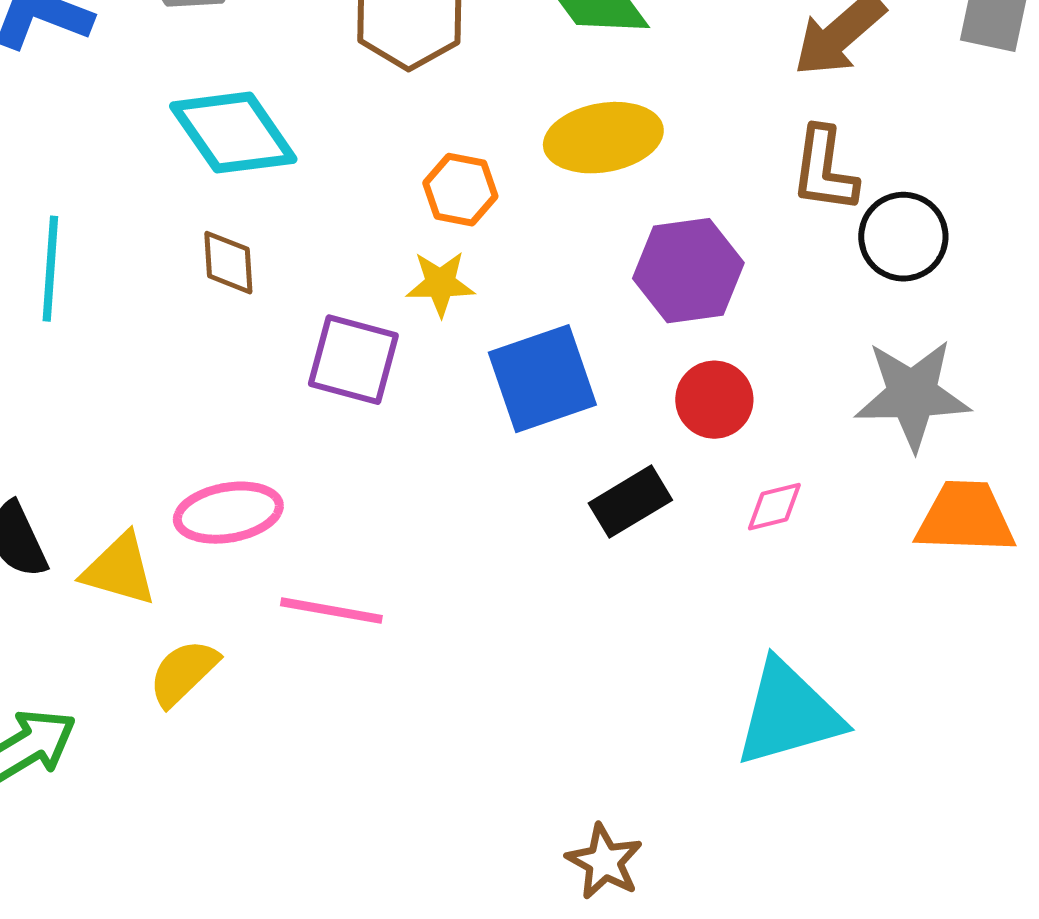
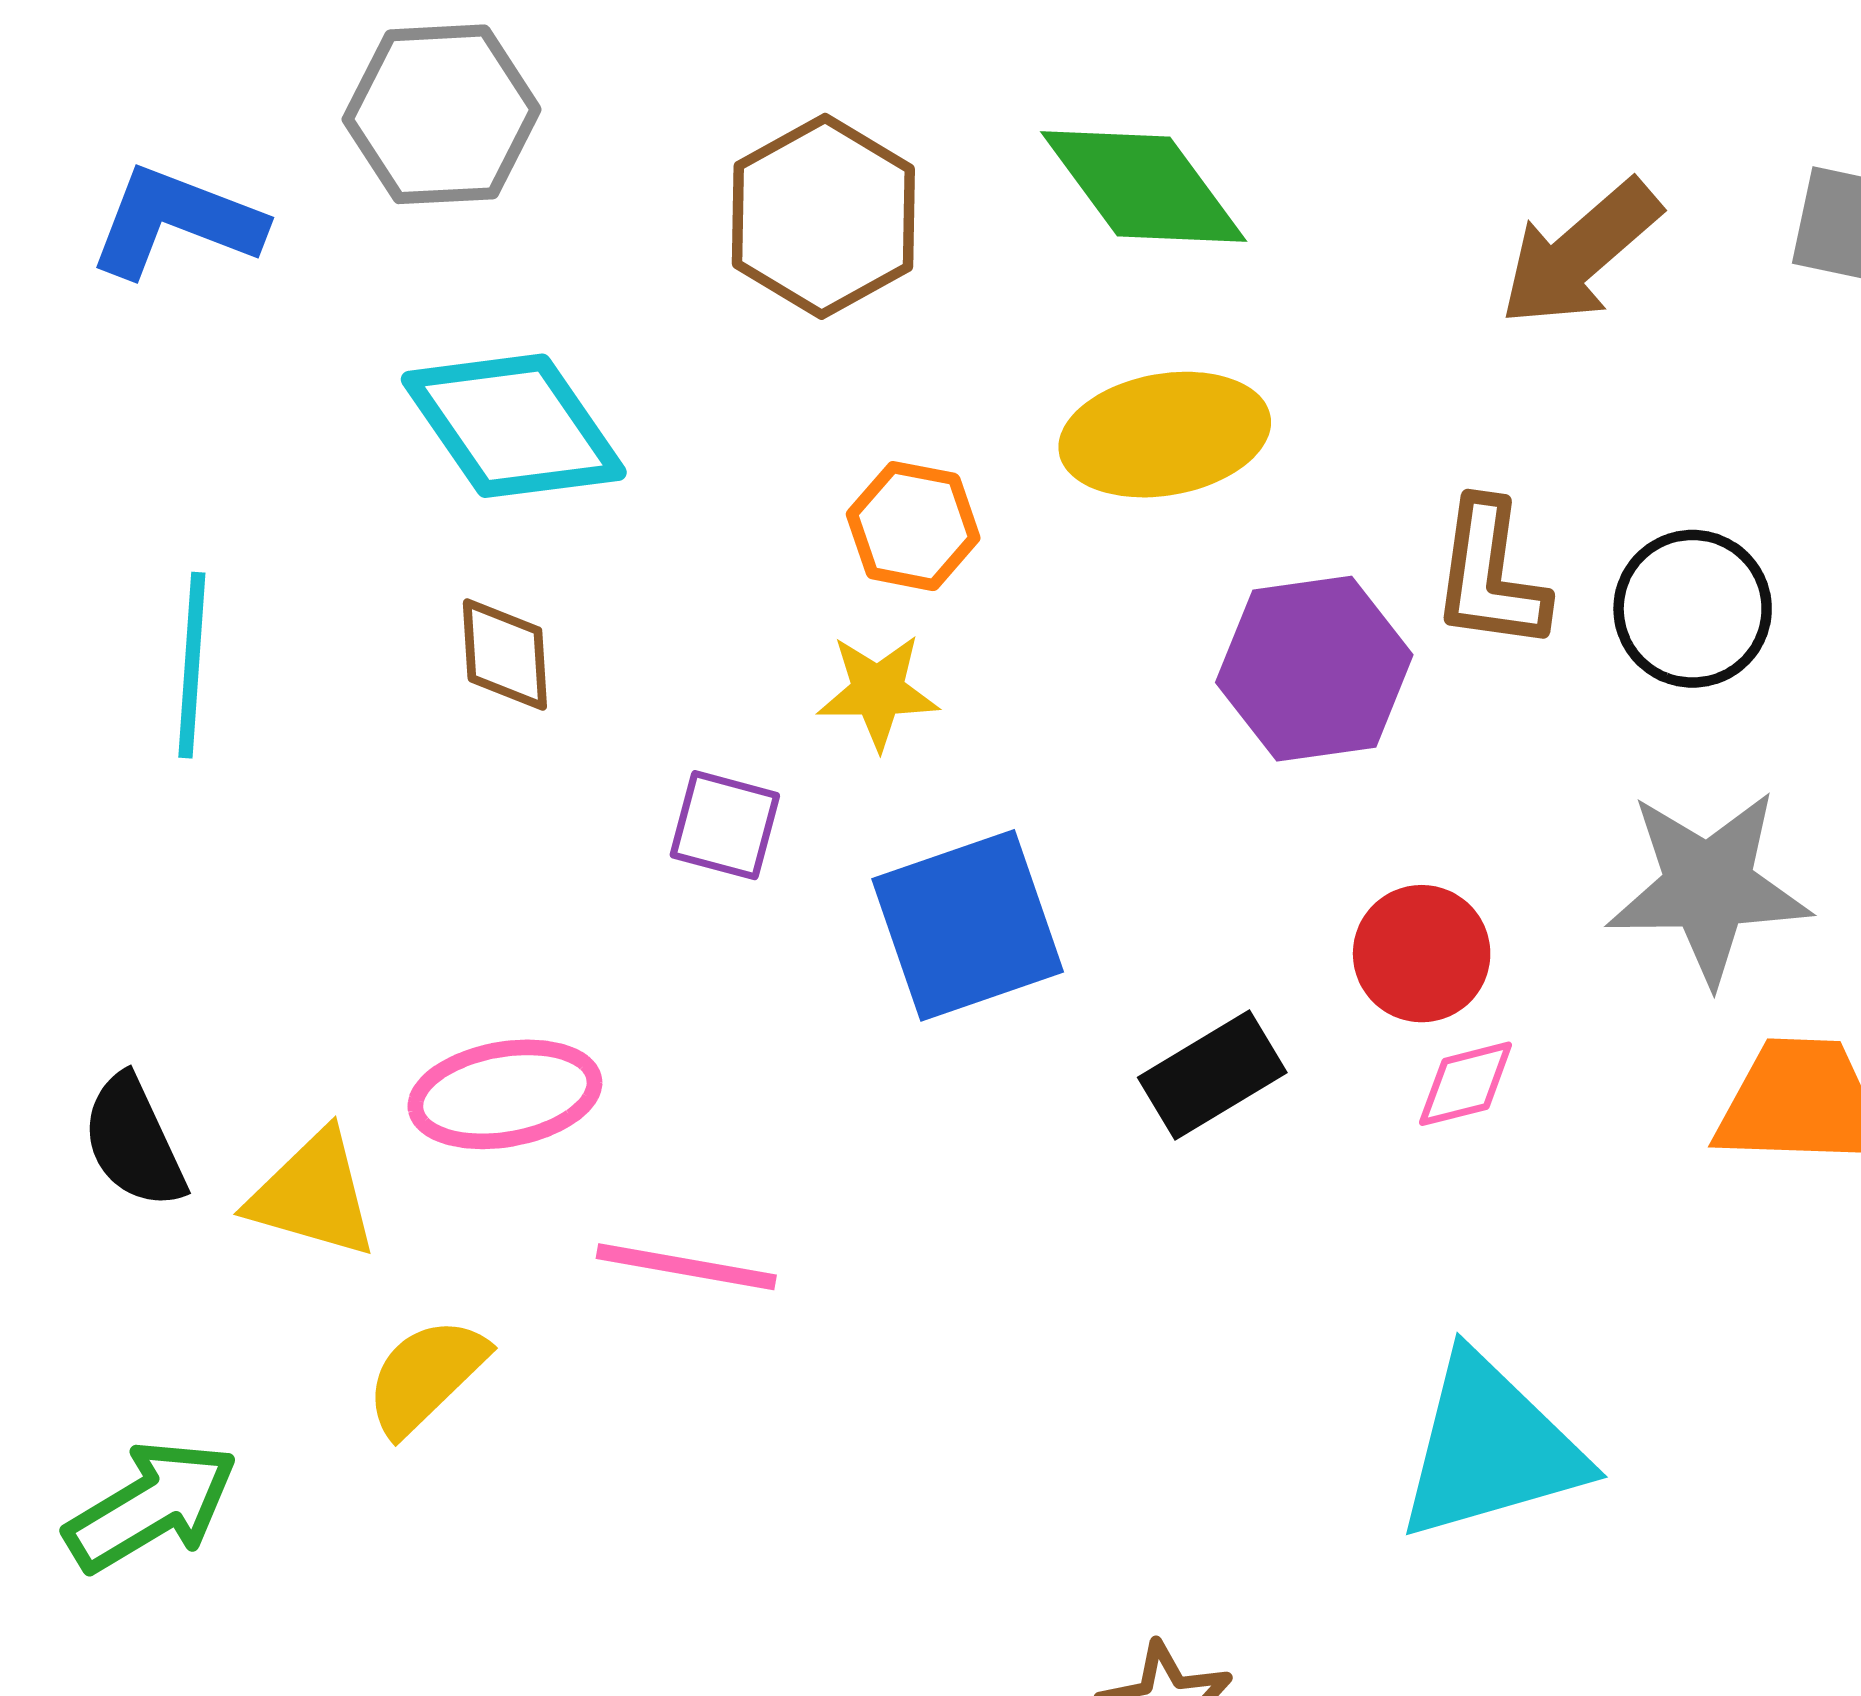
brown L-shape: (824, 170) -> (1490, 575), moved
purple square: (353, 360) -> (725, 825), size x0.7
blue square: (542, 379) -> (968, 925), moved
red circle: (714, 400) -> (1422, 954), moved

